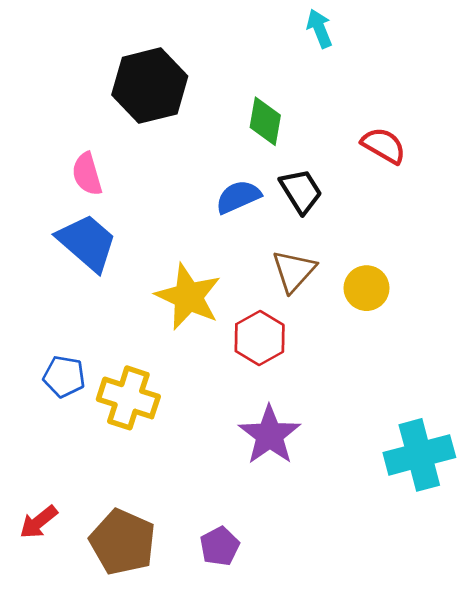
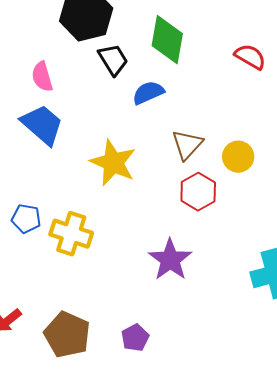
green diamond: (265, 121) -> (167, 40), size x1.4
black trapezoid: (301, 191) -> (113, 60), moved
red hexagon: (260, 338) -> (198, 192), moved

